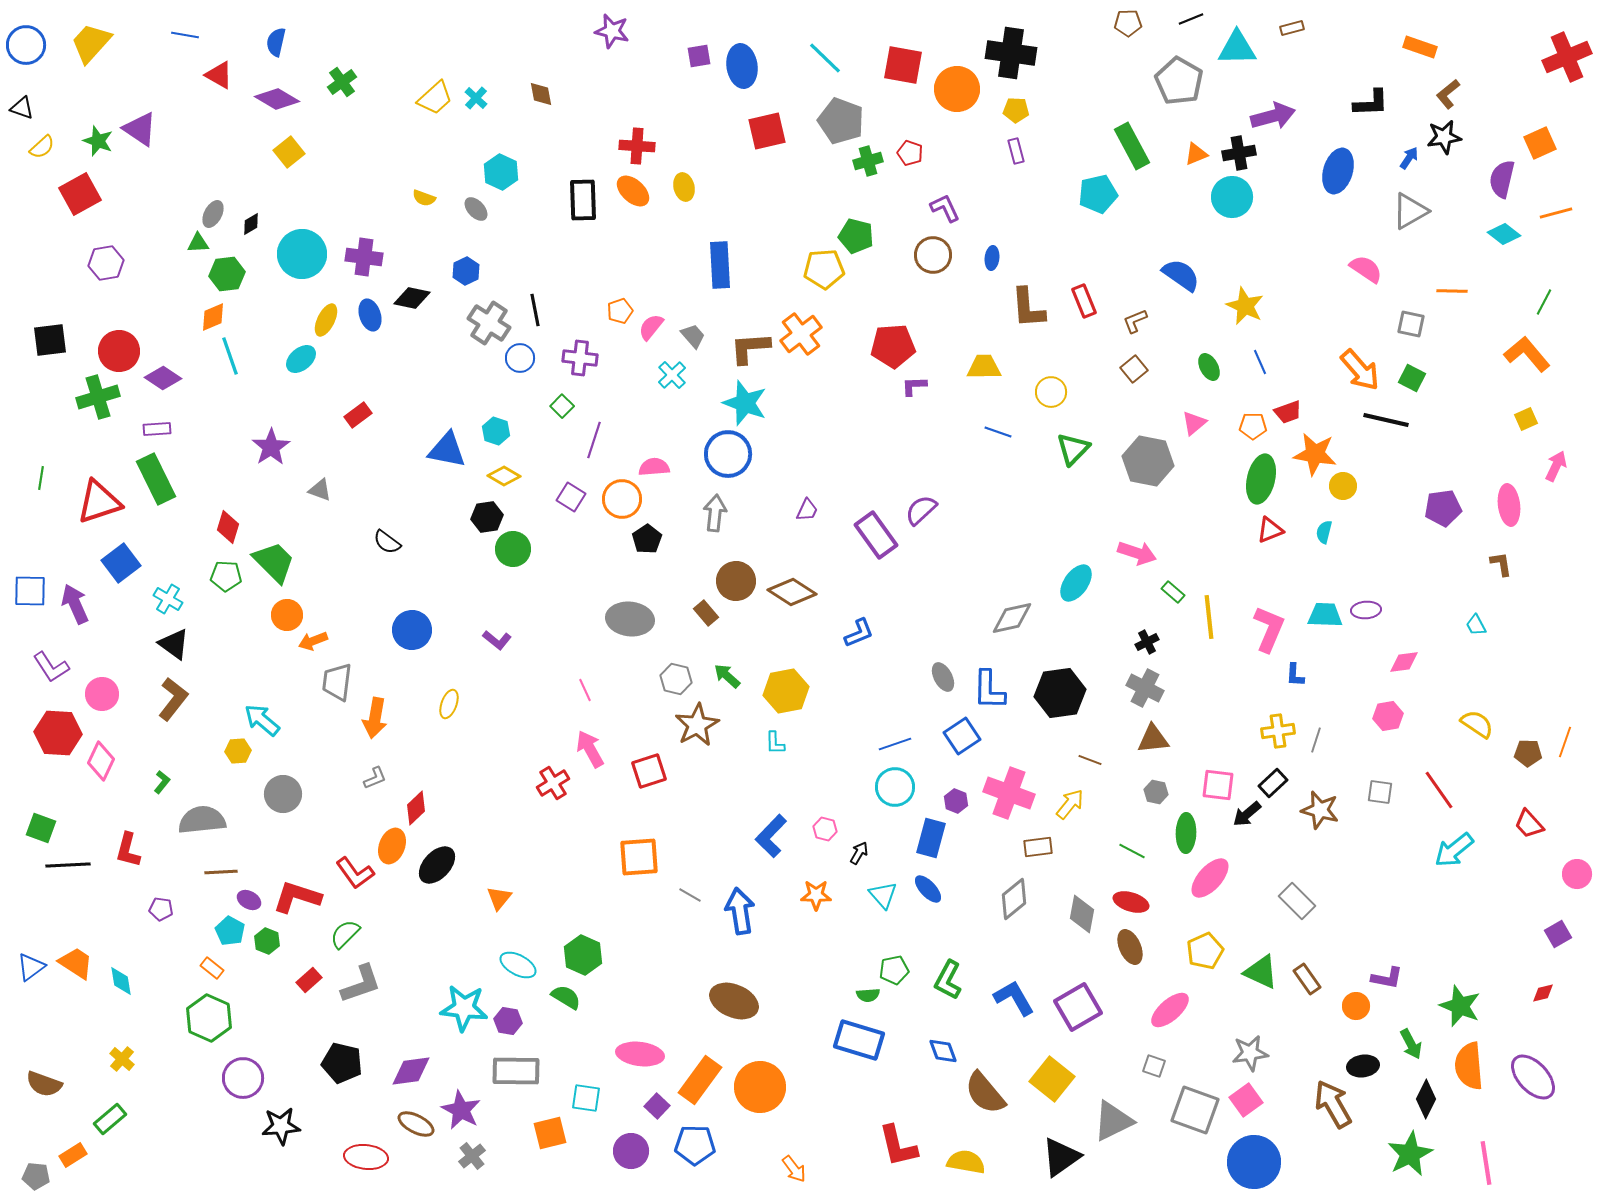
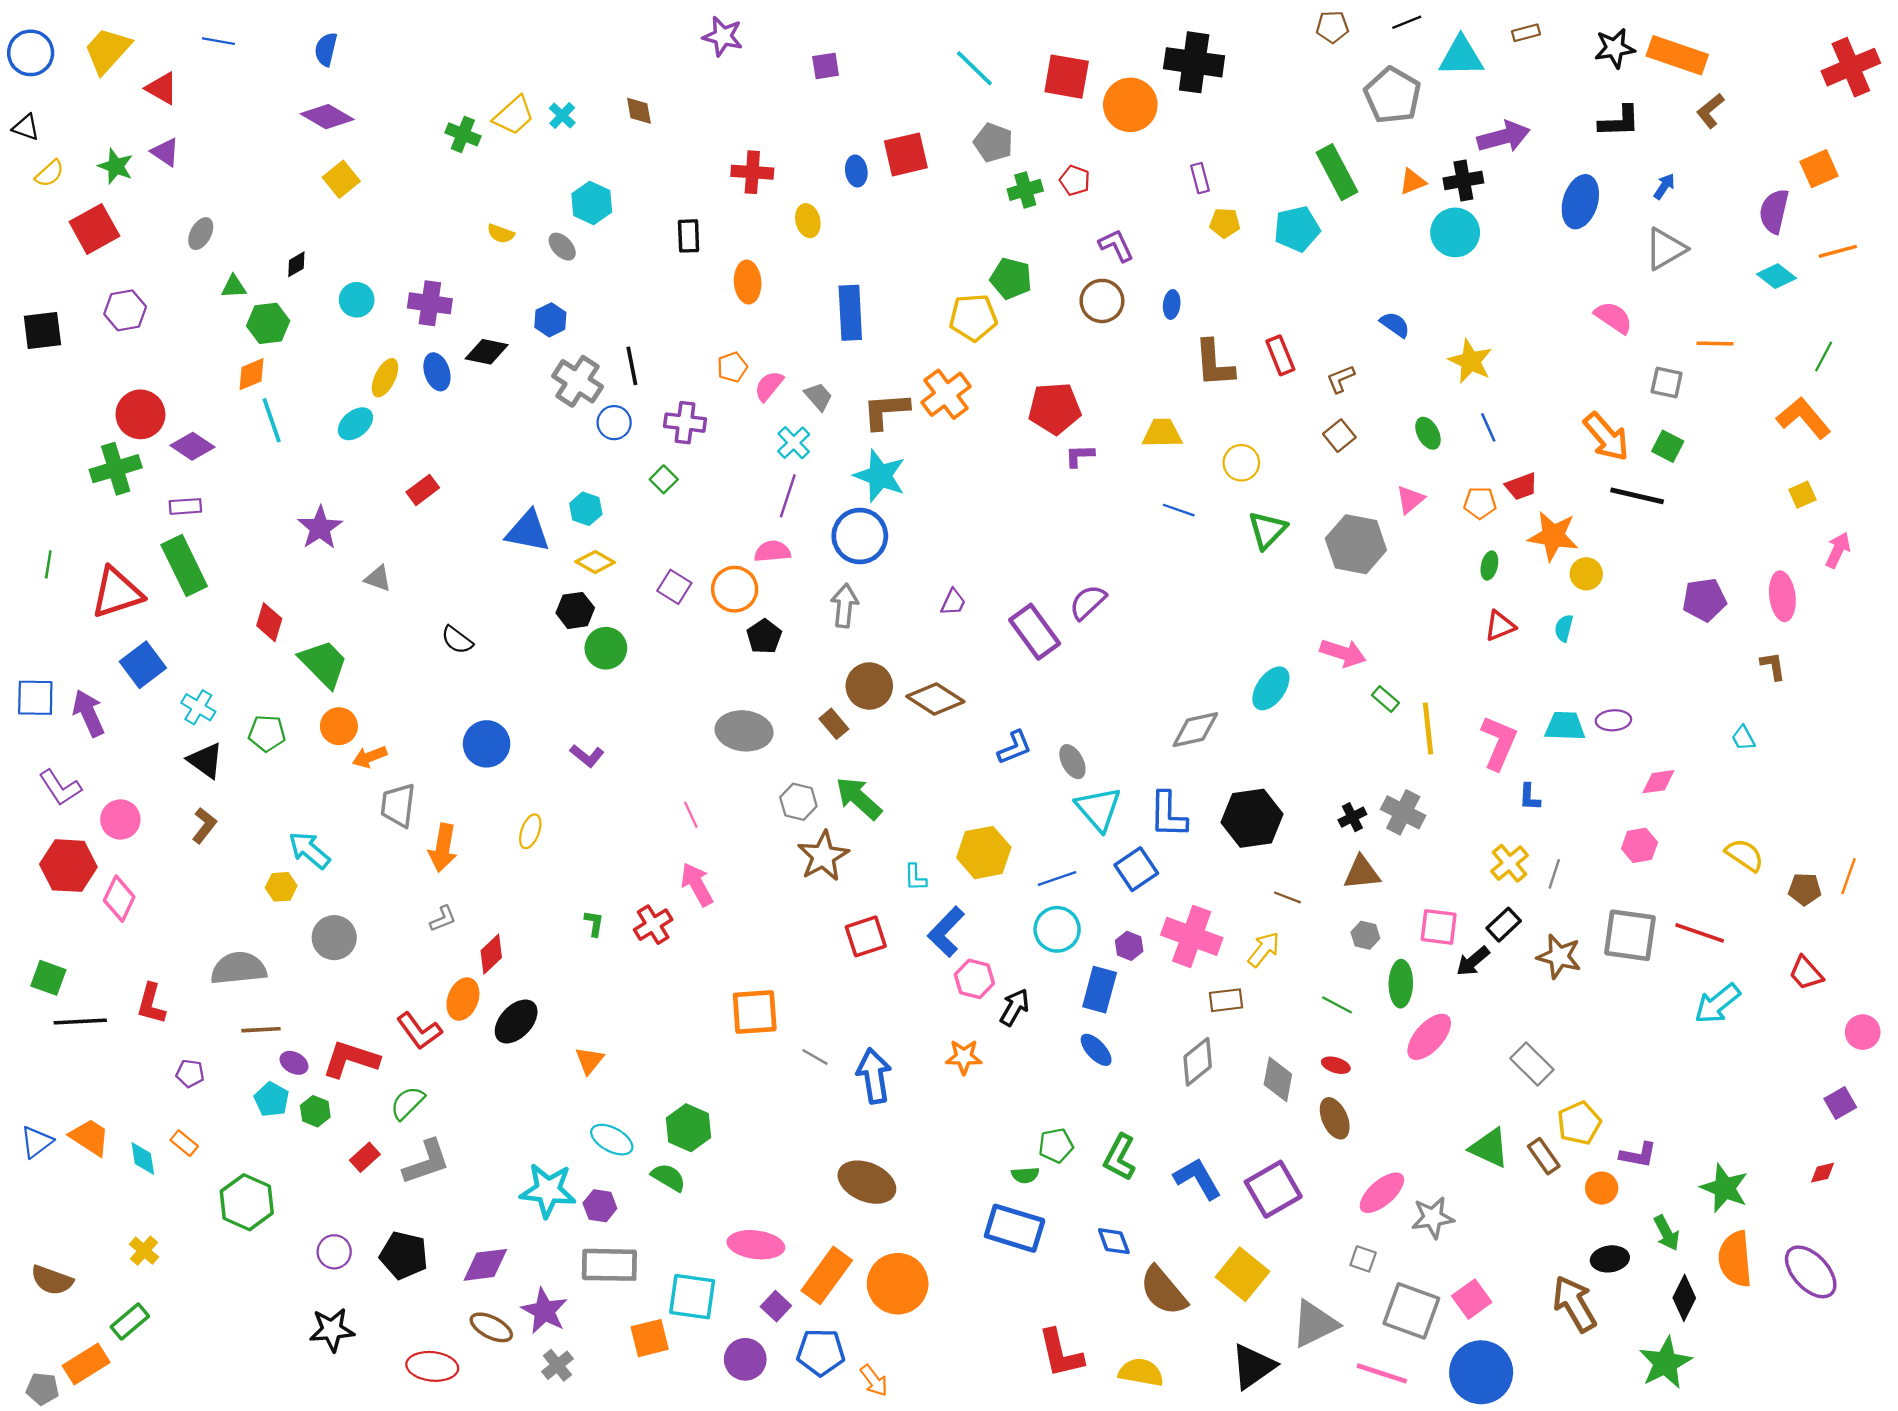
orange rectangle: (1420, 47) -> (1677, 55), size x1.5
blue ellipse: (742, 66) -> (856, 171), moved, size x0.6
red triangle: (219, 75) -> (162, 88), moved
green cross: (342, 82) -> (463, 134), moved, turned -32
yellow pentagon: (1016, 110) -> (1225, 223), moved
gray pentagon: (841, 121) -> (993, 143), size x0.7
purple triangle: (140, 129) -> (165, 152), size x0.7
black star: (1444, 137) -> (1615, 48), moved
orange ellipse: (633, 191) -> (748, 282), moved, turned 44
black rectangle: (583, 200) -> (689, 236), size x0.7
gray ellipse: (213, 214) -> (201, 234), moved
cyan circle: (302, 254) -> (357, 300), size x0.6
blue semicircle: (1181, 275) -> (1395, 325), size x0.7
black square: (50, 340) -> (42, 330), moved
purple line: (594, 440) -> (788, 496), moved
green ellipse: (1261, 479) -> (1489, 566), size x0.5
green pentagon: (226, 576) -> (267, 733), moved
black cross: (1147, 642) -> (1352, 817), moved
green arrow: (727, 676) -> (859, 798), size x1.5
gray ellipse: (943, 677) -> (1072, 762), moved
gray cross: (1145, 688) -> (1403, 812), moved
yellow hexagon: (786, 691) -> (984, 853), moved
brown L-shape: (173, 699) -> (204, 825), size x0.7
yellow cross: (1278, 731) -> (1509, 863), turned -32
red square: (649, 771) -> (866, 936), moved
green L-shape: (162, 782) -> (594, 923), moved, turned -30
red line: (1439, 790) -> (1700, 933), turned -36
gray square: (1380, 792) -> (1630, 935), size x1.8
pink hexagon: (825, 829) -> (974, 979), size x1.4
blue L-shape: (771, 836) -> (946, 932), moved
black arrow: (859, 853) -> (1015, 1007), size x1.4
cyan triangle: (883, 895) -> (1098, 809), moved, size x1.4
red ellipse: (1131, 902) -> (1336, 1065), size x0.7
yellow pentagon: (1205, 951) -> (1579, 1123), moved
orange rectangle: (212, 968) -> (184, 1143), moved
gray star: (1250, 1053) -> (1433, 1218), moved
purple circle: (243, 1078) -> (334, 1252), moved, size x0.7
cyan square: (586, 1098) -> (692, 1297), size x1.4
orange rectangle: (73, 1155) -> (86, 1364), size x1.4
pink line: (1486, 1163) -> (1382, 1373), moved, turned -63
orange arrow: (794, 1169) -> (874, 1381), moved

